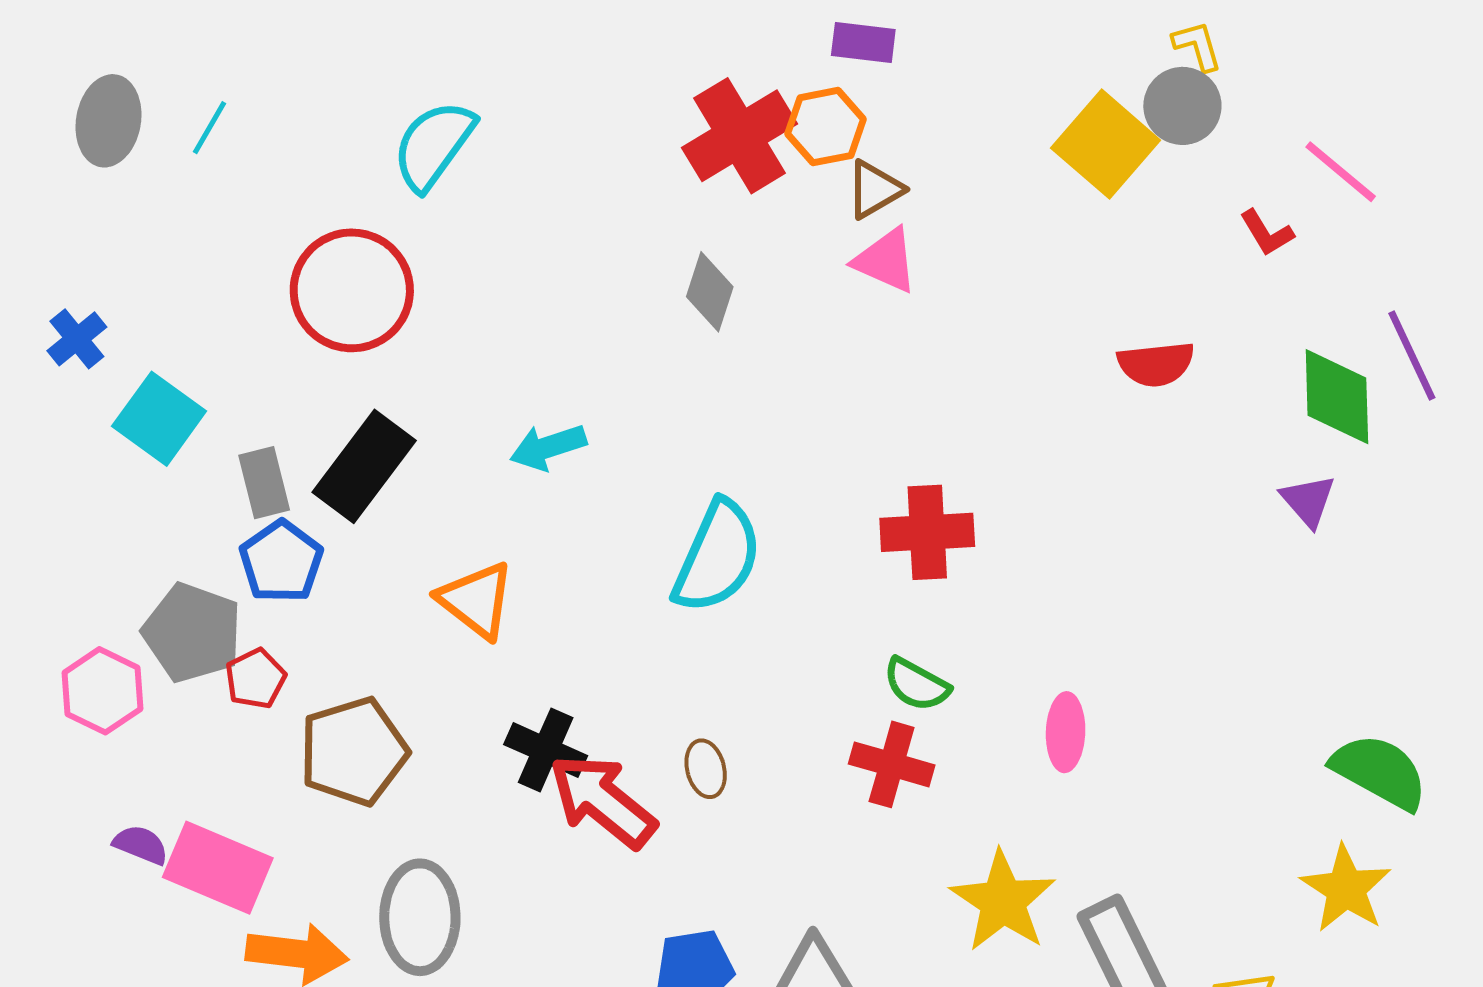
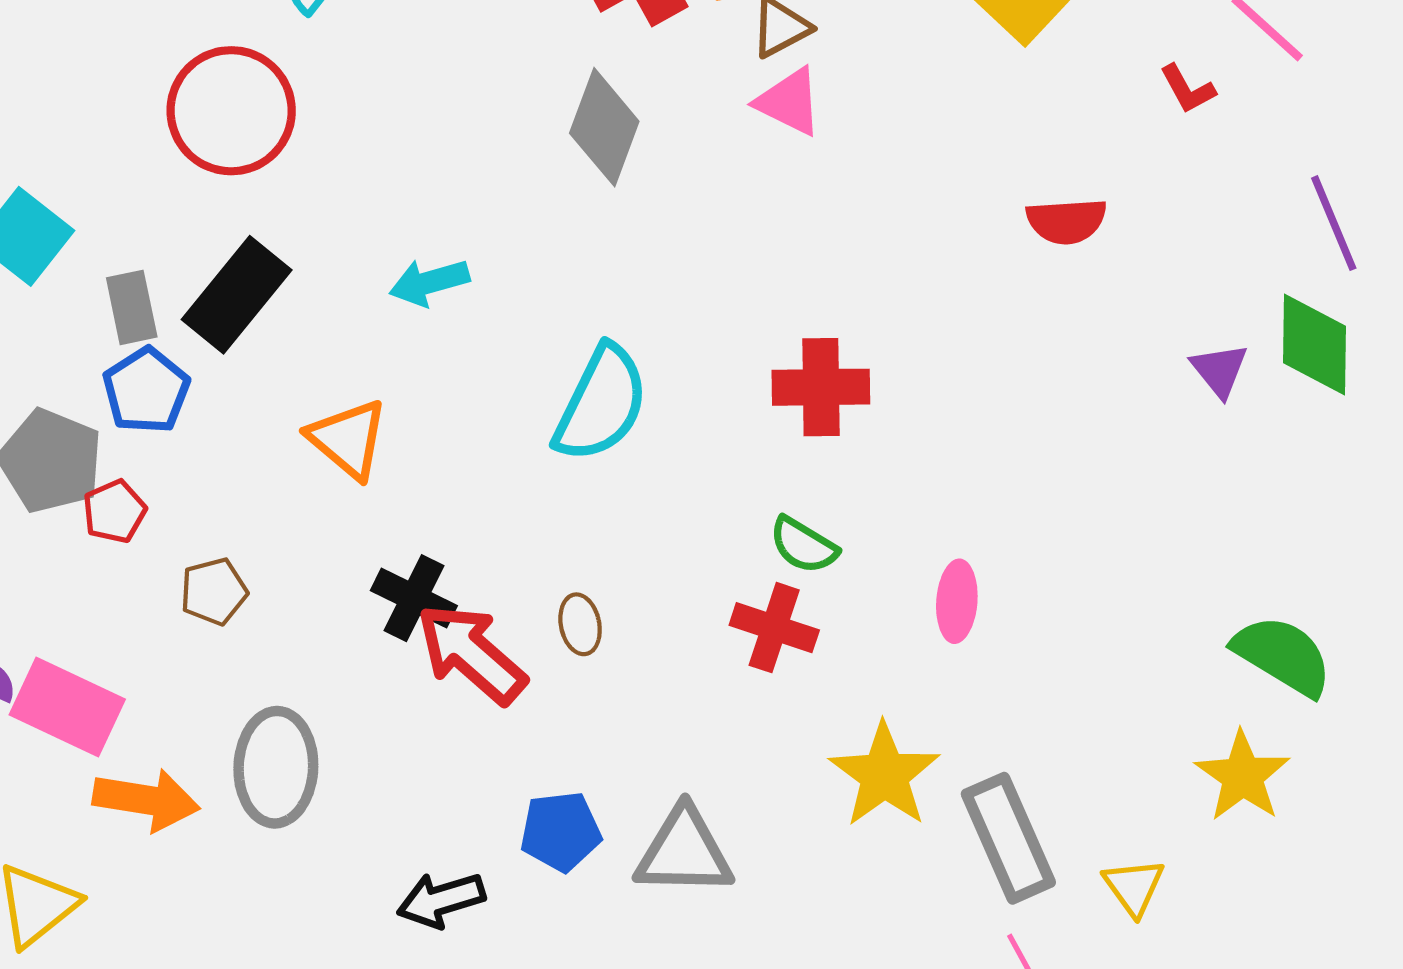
gray diamond: (710, 292) -> (604, 127), size x1.4
green diamond: (1337, 397) -> (1314, 344), moved
brown pentagon: (354, 751) -> (214, 591), size x0.6

